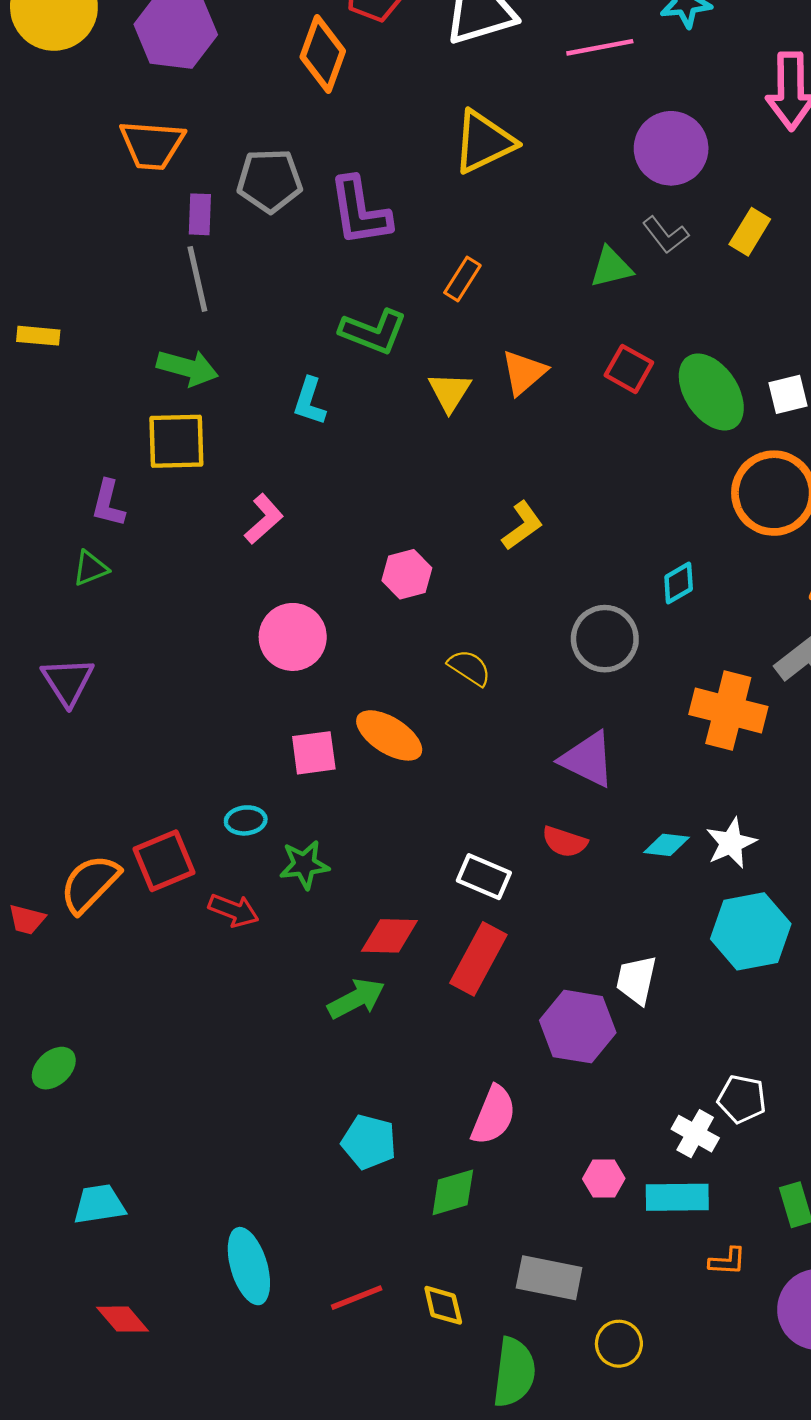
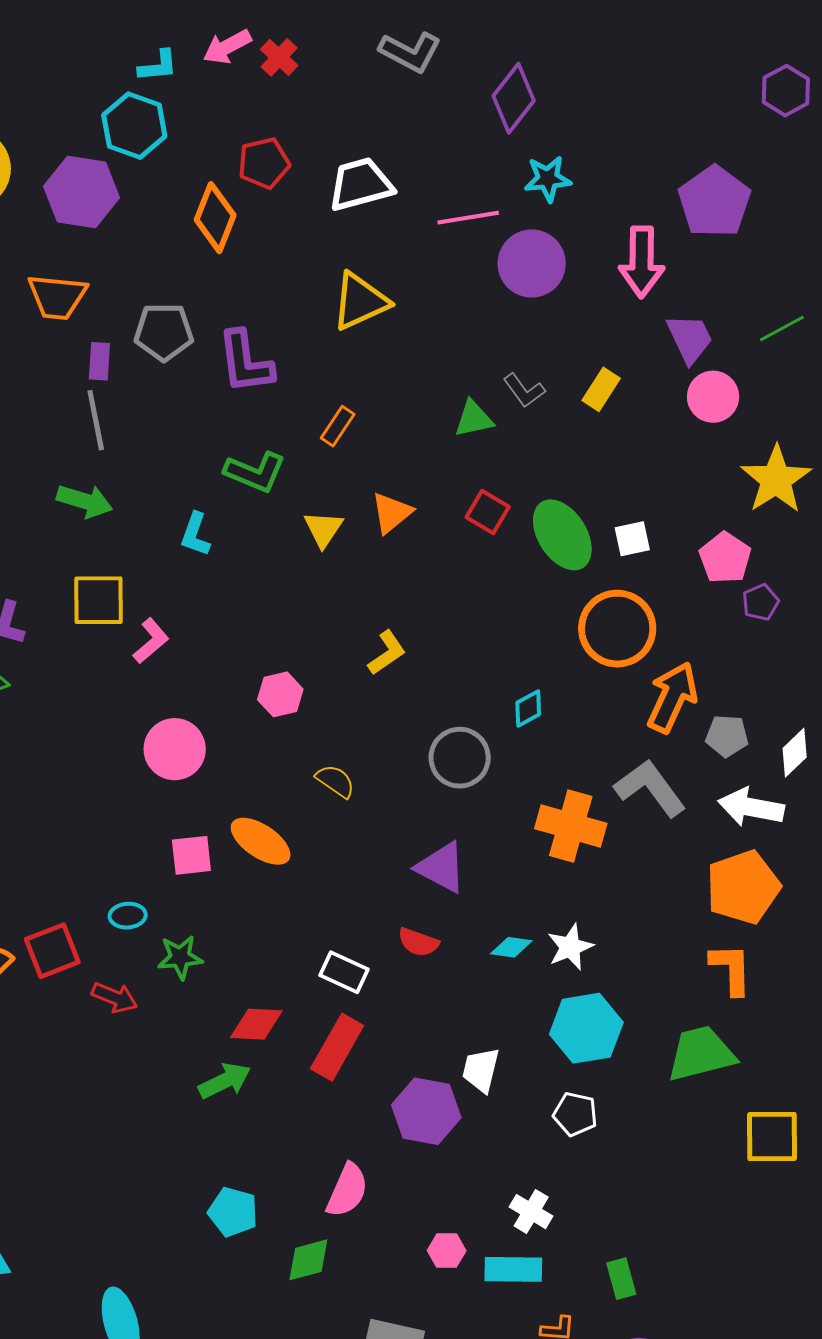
purple circle: (671, 148) -> (532, 263), moved
yellow square: (176, 441) -> (98, 600), moved
white pentagon: (742, 1099) -> (575, 1114), moved

